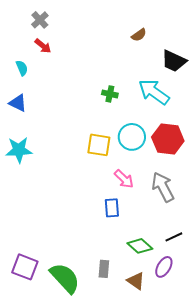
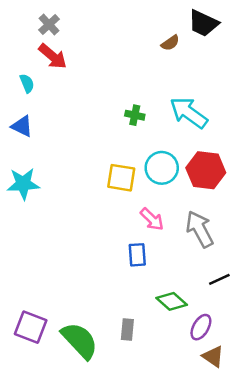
red arrow: (43, 46) -> (53, 56), size x1.4
black trapezoid: (174, 61) -> (203, 23), moved
black line: (174, 237) -> (219, 279), moved
brown triangle: (136, 281) -> (213, 357), moved

